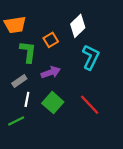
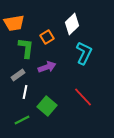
green square: (53, 103) -> (47, 106), moved
green line: (16, 121) -> (22, 120), moved

